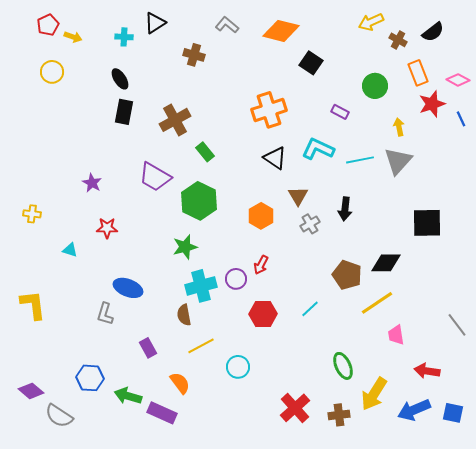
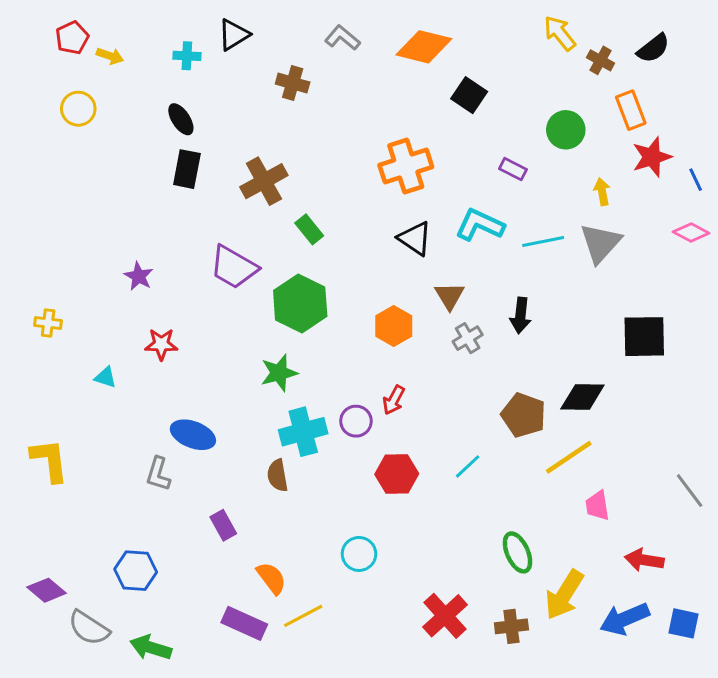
yellow arrow: (371, 22) -> (560, 33), turned 75
pink diamond: (458, 80) -> (691, 232), moved
yellow line: (201, 346) -> (303, 616), moved
green arrow: (128, 396) -> (151, 648), moved

